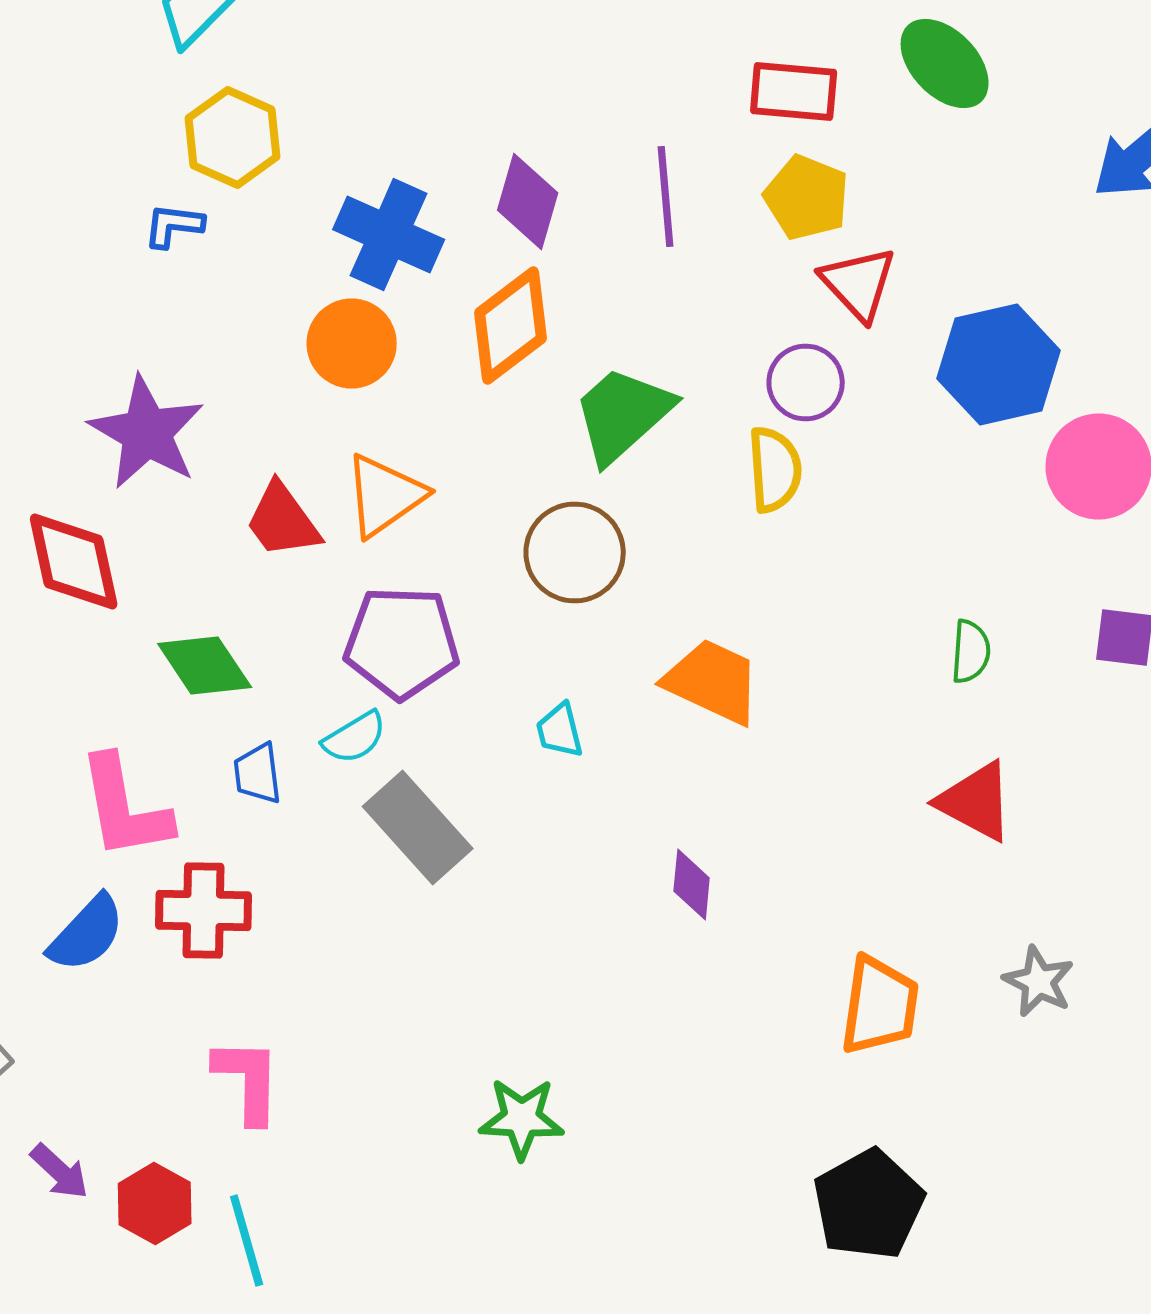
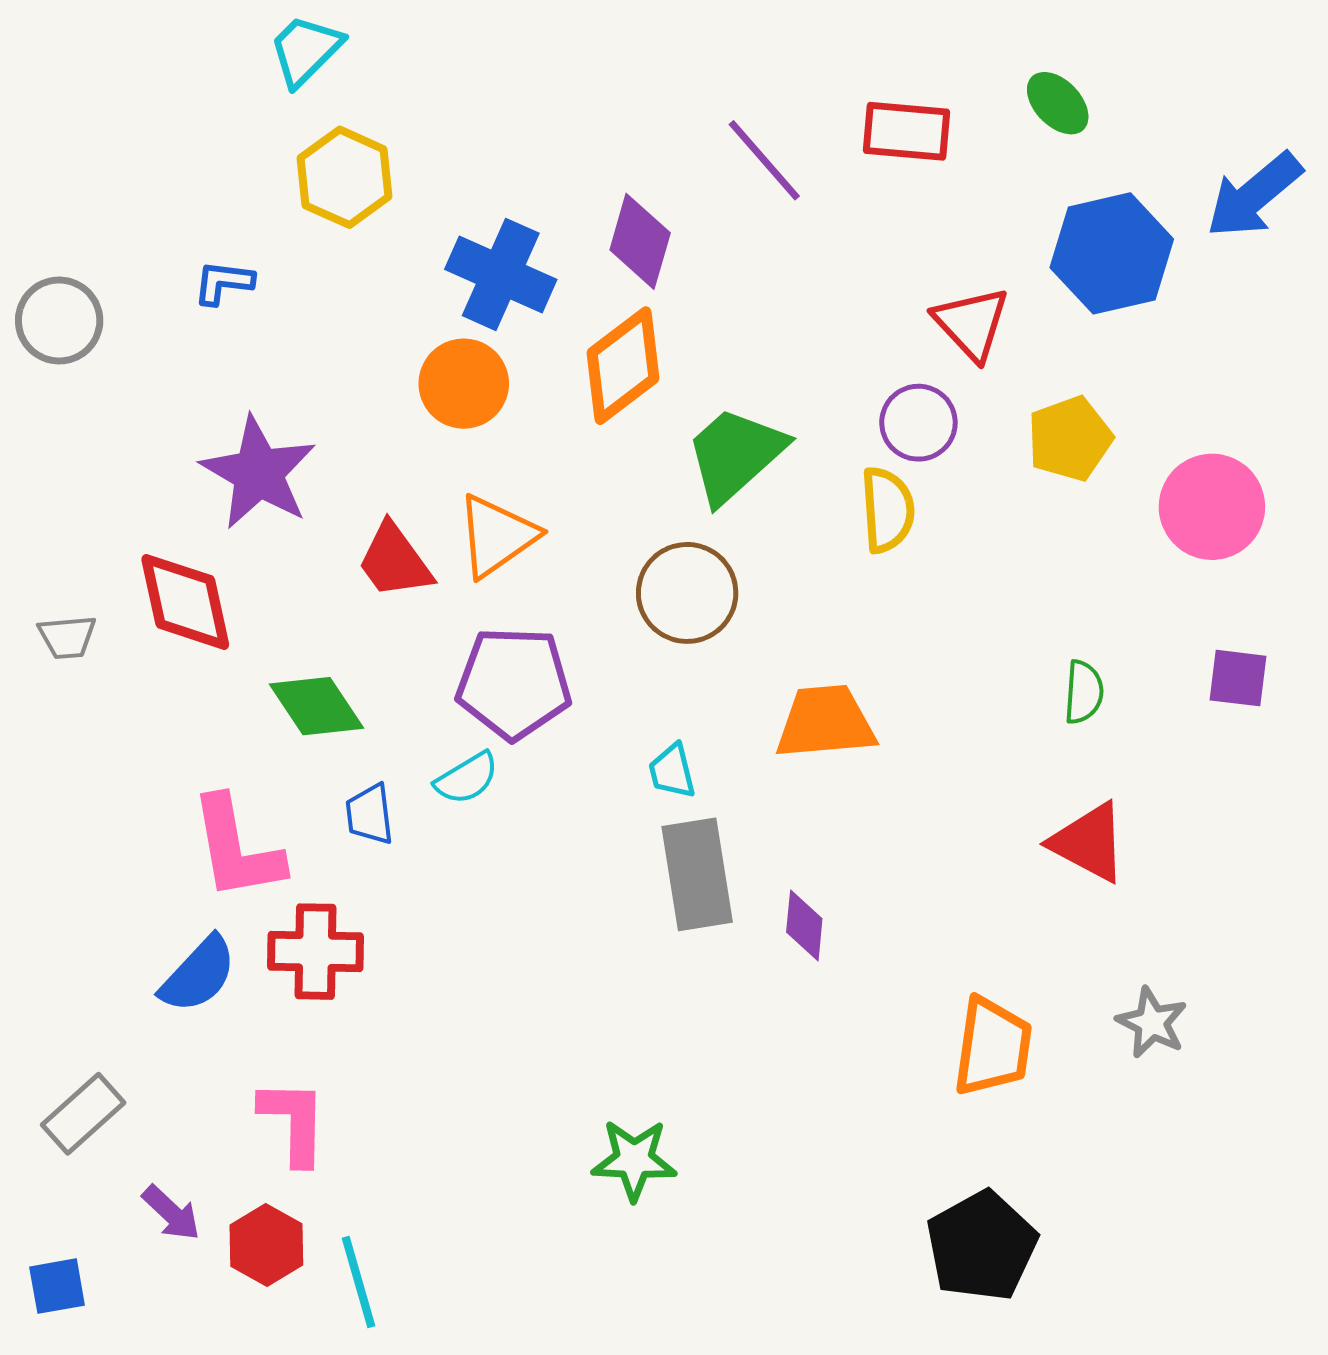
green ellipse: (945, 64) -> (1058, 103), size x0.7
purple line: (666, 196) -> (764, 160), moved, turned -36
yellow pentagon: (807, 198) -> (1070, 439), moved, turned 30
blue L-shape: (174, 226) -> (223, 282), moved
blue hexagon: (999, 364) -> (1112, 253), moved
orange trapezoid: (713, 682) -> (825, 722), turned -30
gray rectangle: (418, 828) -> (697, 874), moved, turned 33
pink L-shape: (248, 1080) -> (293, 1122), moved

